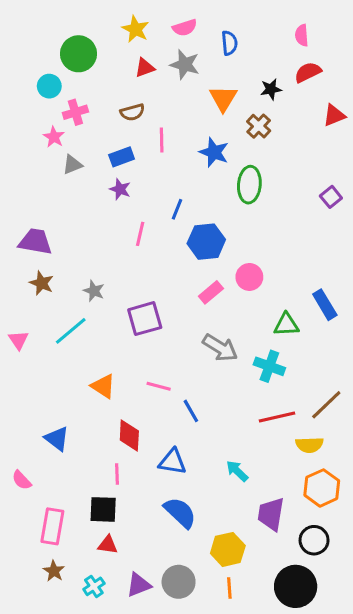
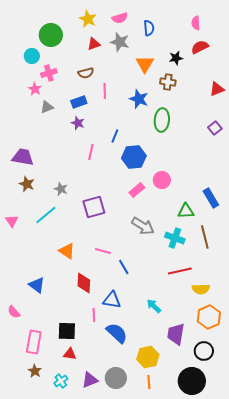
red triangle: (334, 115) -> (217, 89), moved
brown cross: (259, 126) -> (168, 82), turned -35
brown line: (326, 405) -> (205, 237), moved, turned -60
pink line: (117, 474) -> (94, 315), moved

